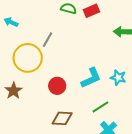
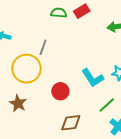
cyan L-shape: (91, 78) -> (93, 78), turned 90

